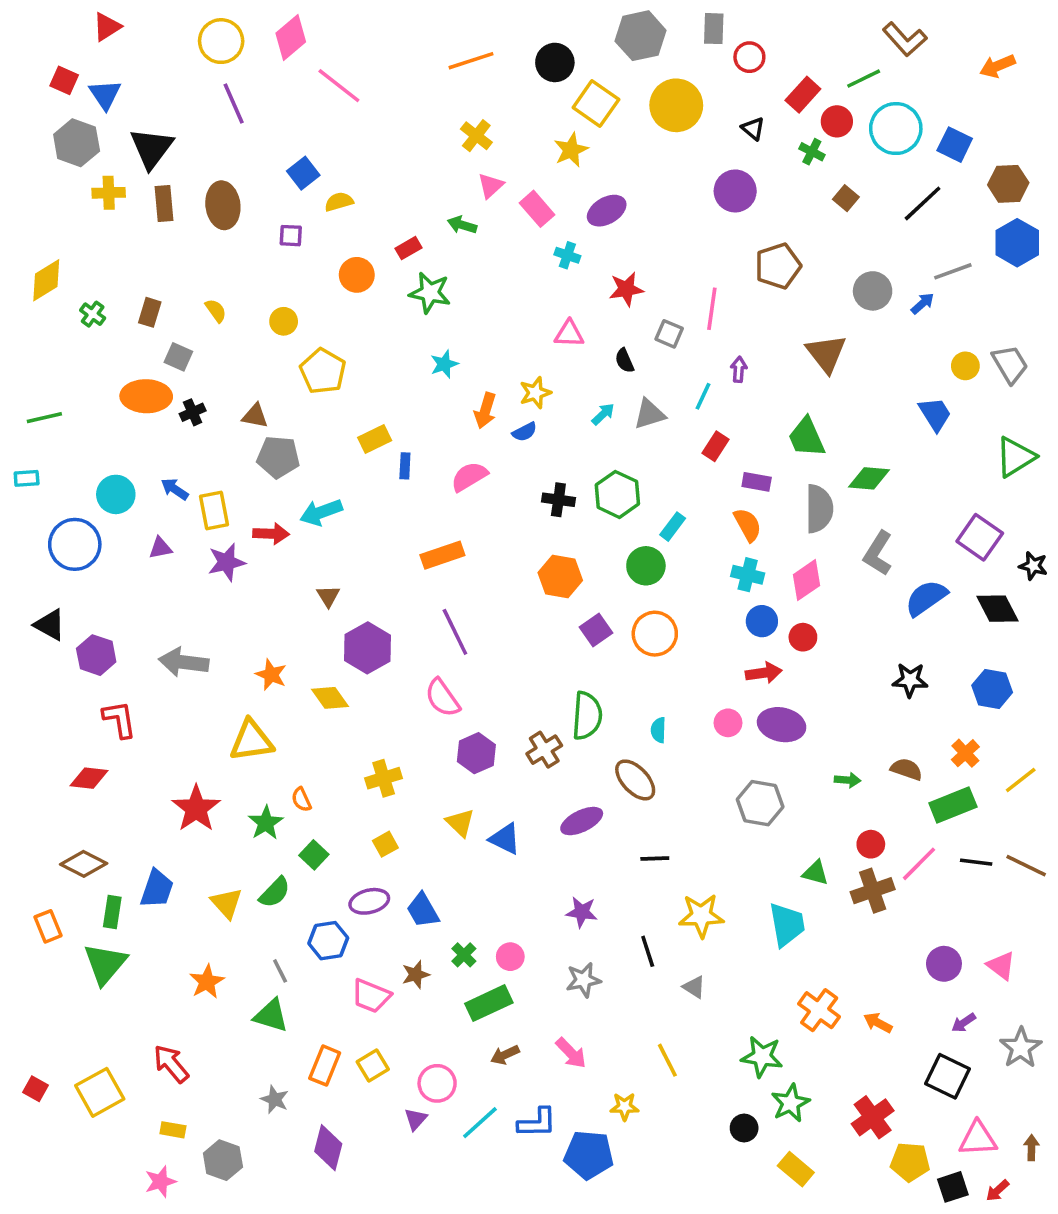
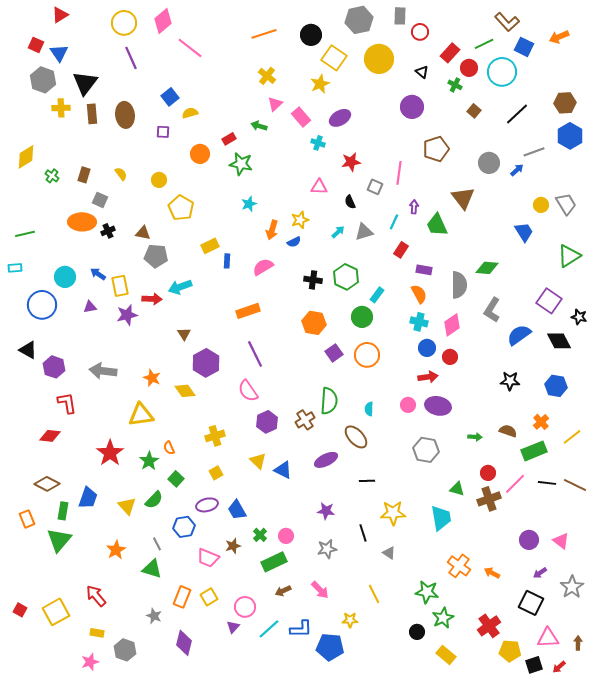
blue square: (955, 145) -> (524, 47), moved
green trapezoid: (807, 437) -> (437, 225), moved

